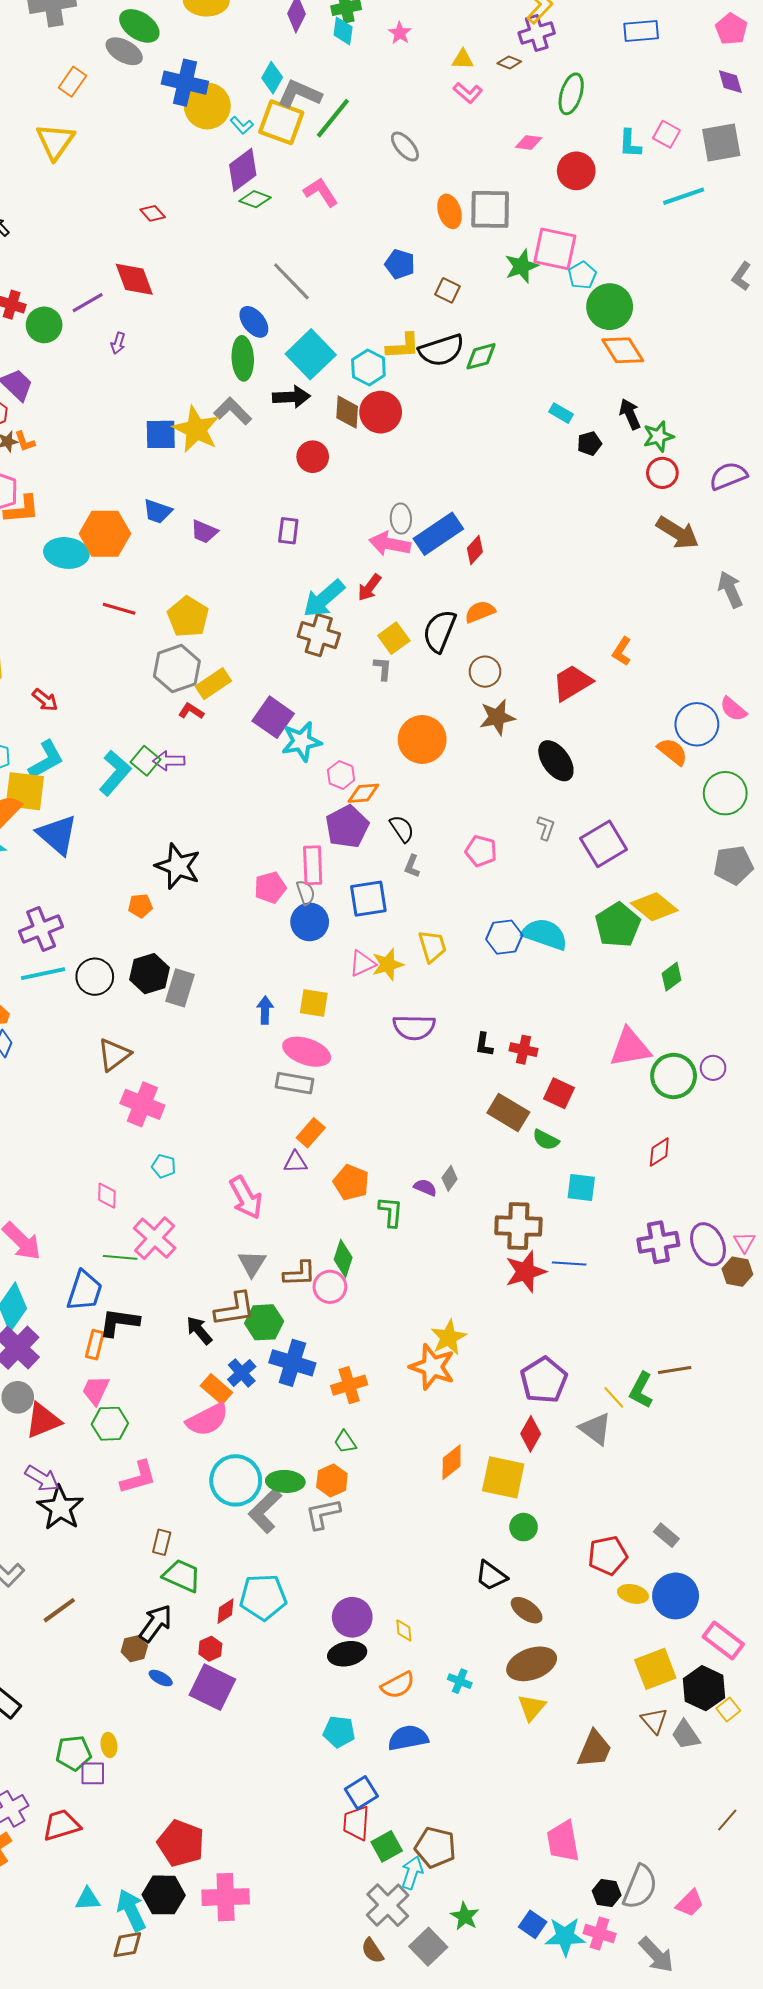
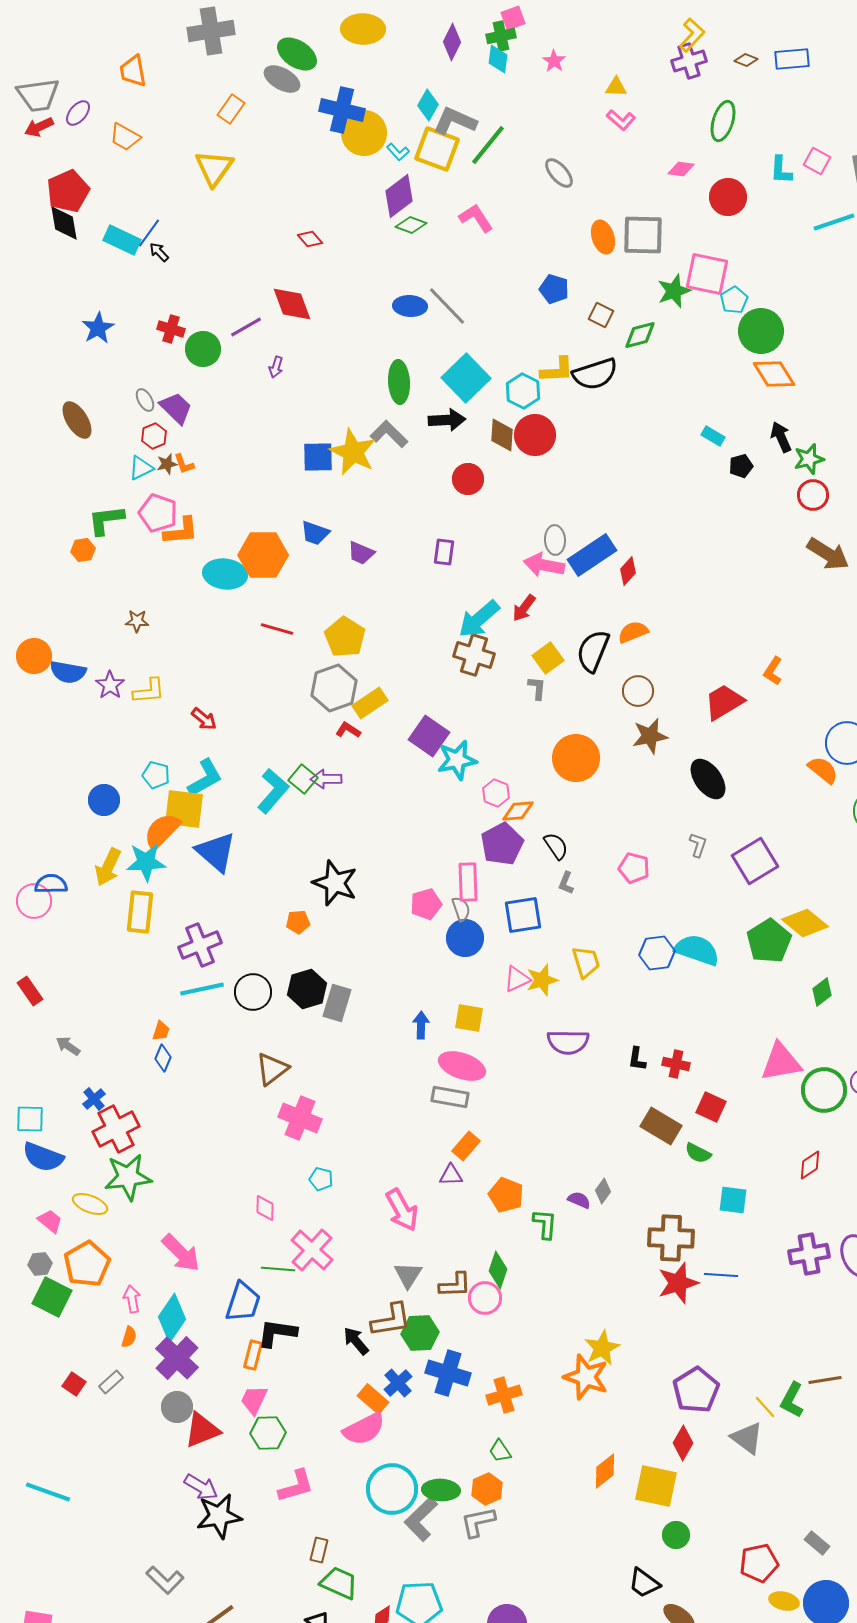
brown diamond: (509, 62) -> (746, 60), moved
blue ellipse: (254, 322) -> (410, 306), moved, turned -48
green diamond: (481, 356) -> (640, 335), moved
black star: (60, 1508) -> (219, 1516), turned 30

